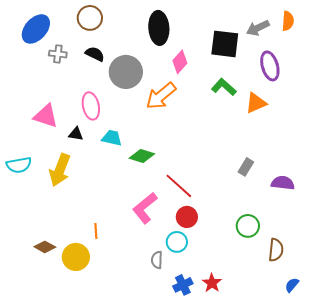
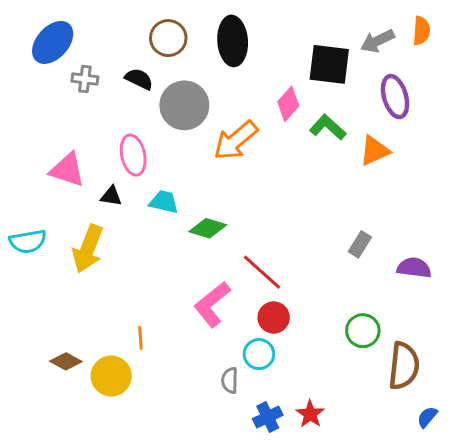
brown circle: (90, 18) -> (168, 38), moved
pink diamond: (180, 62) -> (288, 104), moved
brown semicircle: (276, 250) -> (404, 366), size x1.4

